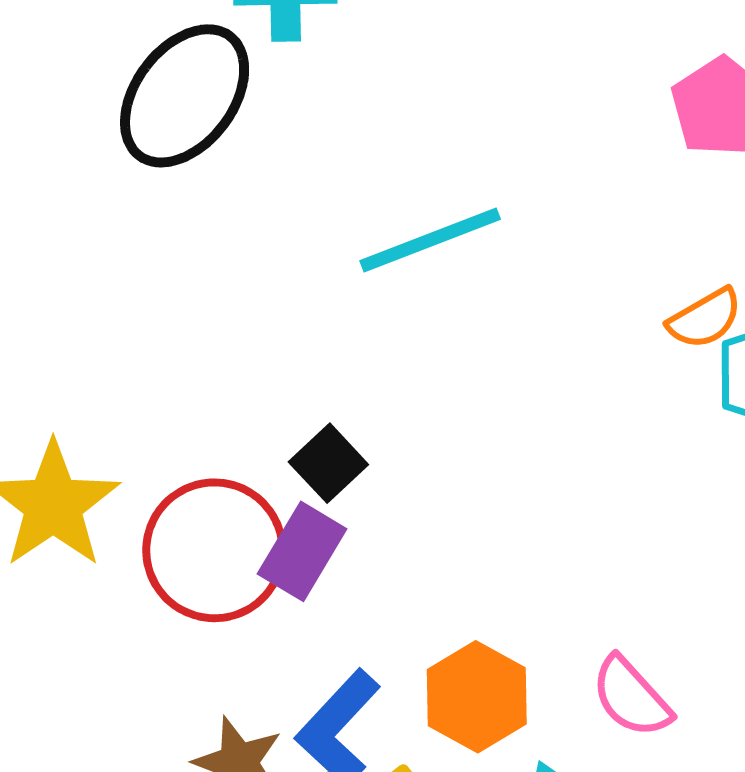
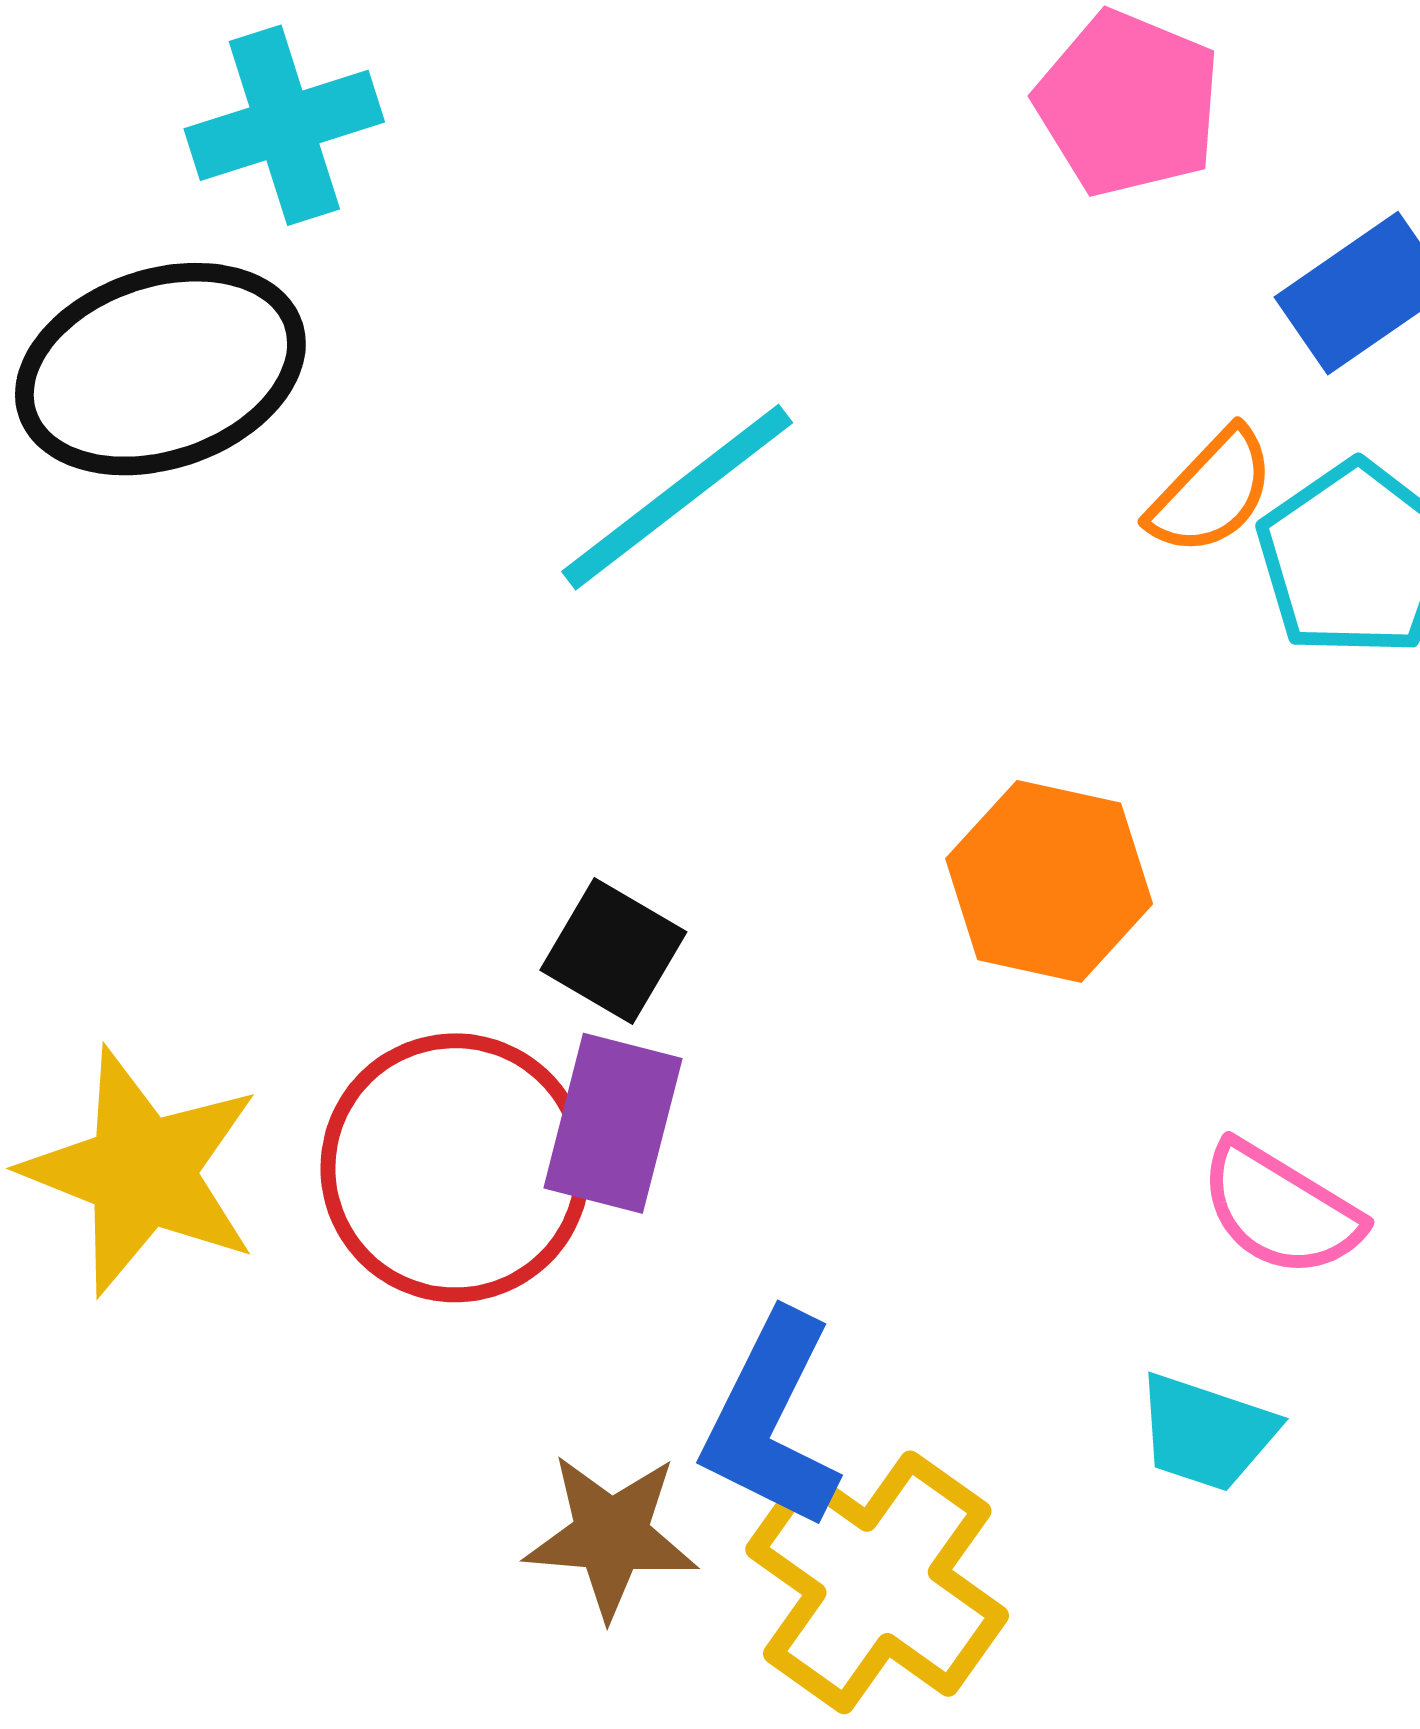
black ellipse: (185, 96) -> (160, 369), turned 51
orange hexagon: (477, 697) -> (1049, 881), moved

